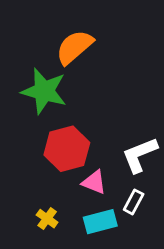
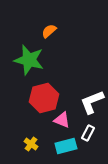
orange semicircle: (74, 47) -> (49, 31), size x0.6

